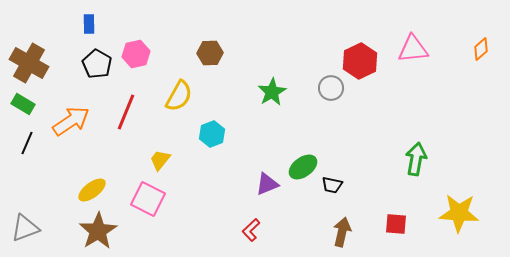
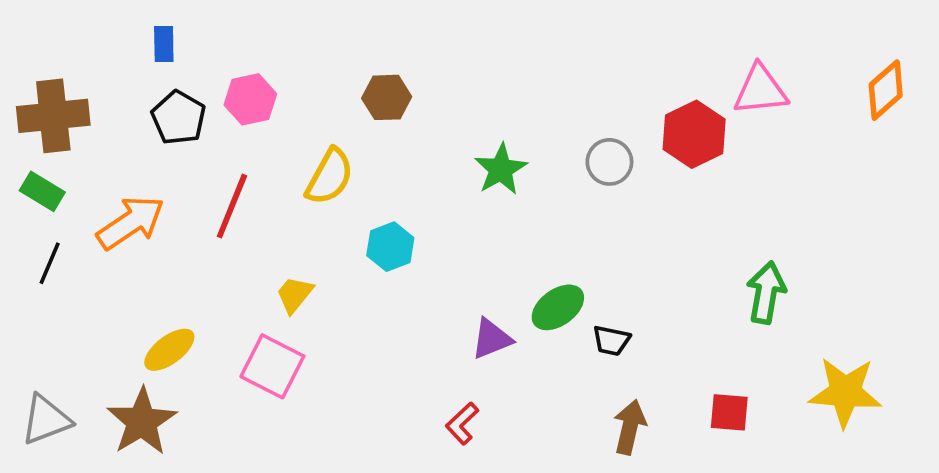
orange diamond: (481, 49) -> (886, 90), size x1.4
red hexagon: (360, 61) -> (694, 134), moved
brown cross: (29, 63) -> (53, 116), turned -36
brown star: (98, 231) -> (142, 422), moved

